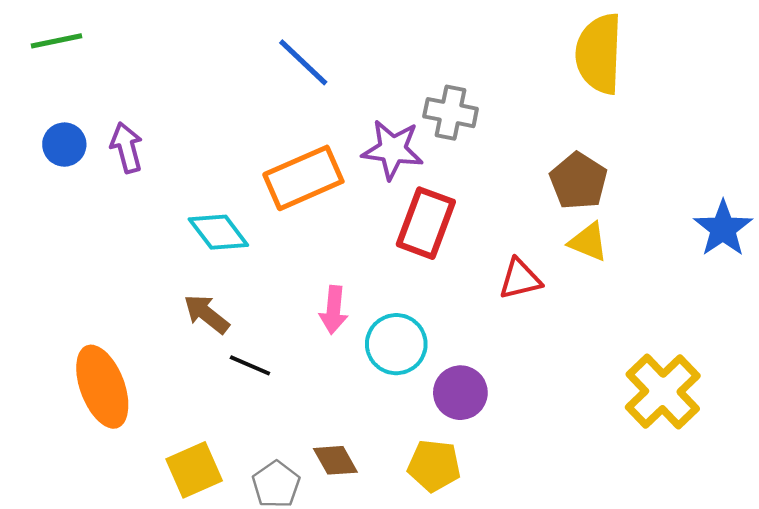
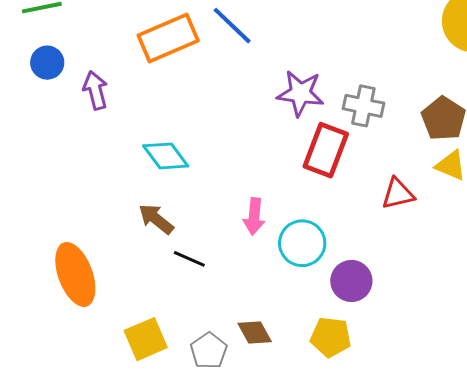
gray cross: (451, 113) -> (363, 106), moved
blue circle: (64, 145) -> (47, 63), moved
orange rectangle: (303, 178) -> (168, 38), moved

